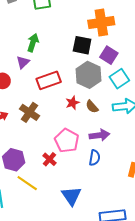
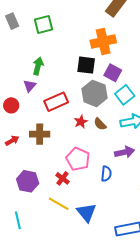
brown cross: (30, 112) -> (40, 134), turned -30
purple arrow: (99, 135) -> (124, 152), moved
yellow line: (27, 183) -> (59, 204), moved

